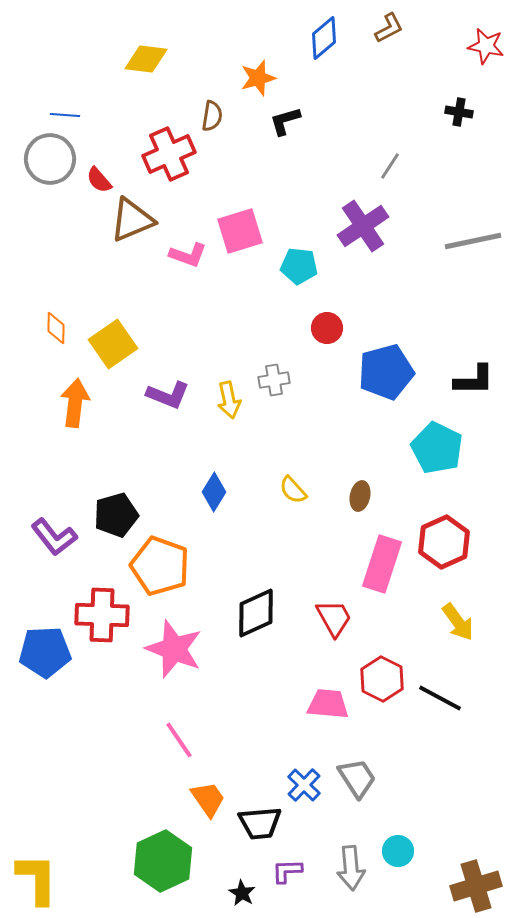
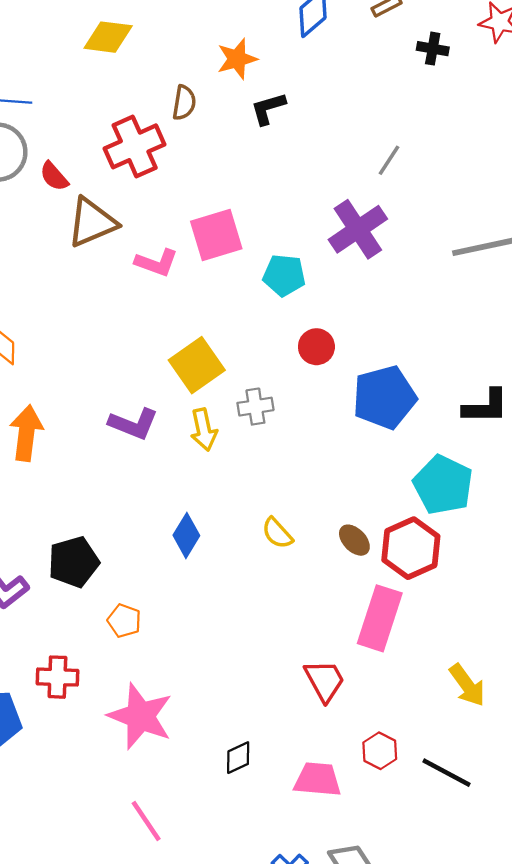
black cross: (459, 112) -> (433, 49), moved
yellow square: (113, 344) -> (197, 365), moved
brown ellipse: (360, 496) -> (354, 540), turned -56
red hexagon: (444, 542) -> (411, 548), moved
orange pentagon: (160, 566) -> (124, 621), size x0.5
black diamond: (256, 613) -> (238, 758), moved, size x0.6
red cross: (102, 615) -> (57, 677), size x0.7
red hexagon: (382, 679) -> (380, 751), size x0.7

